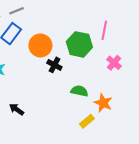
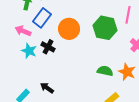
black cross: (54, 65) -> (48, 47), moved
orange star: (103, 103) -> (127, 72), moved

